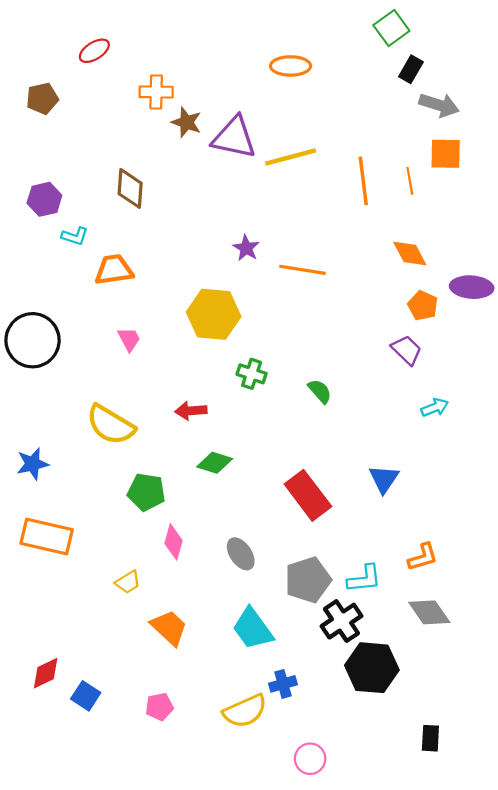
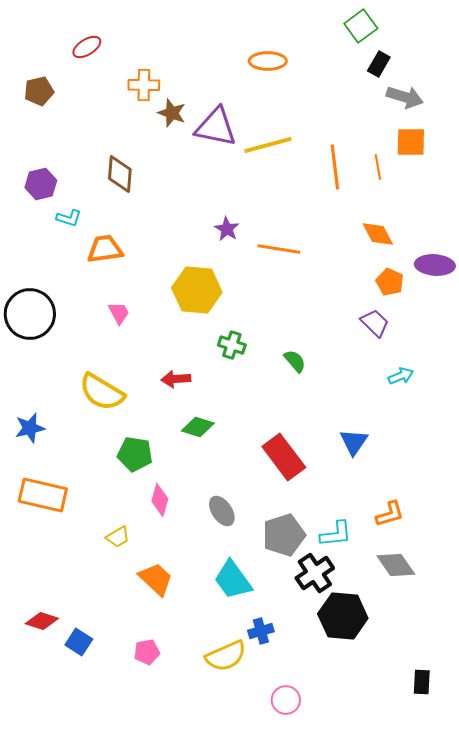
red diamond: (46, 673) -> (42, 621), turned 44
black rectangle: (430, 738) -> (422, 682), moved

